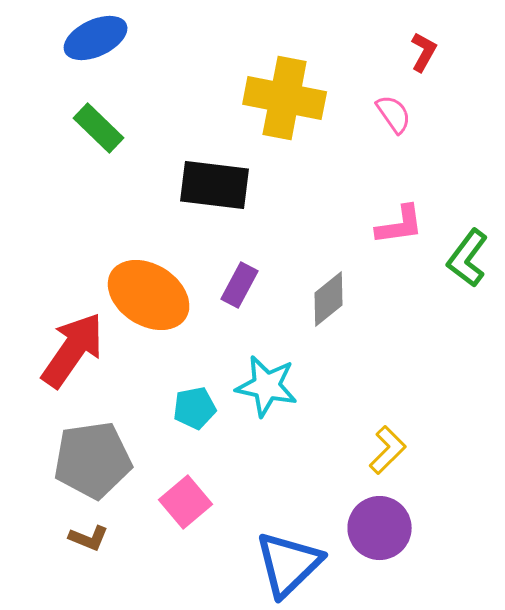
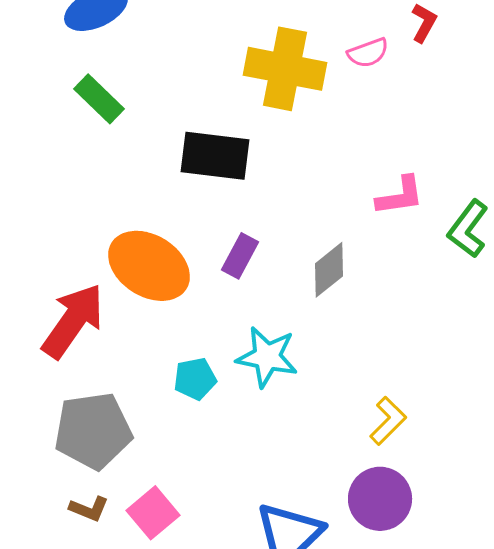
pink semicircle: (394, 114) -> (368, 53), moved, turned 105
pink square: (186, 502) -> (153, 513), moved

